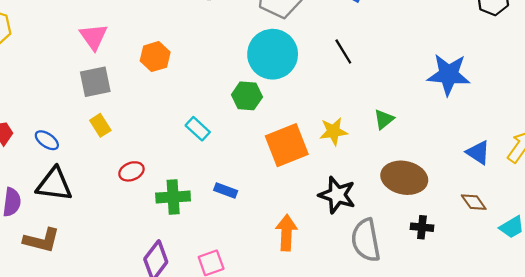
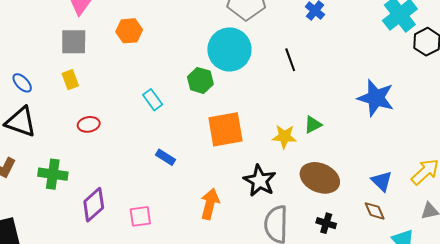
yellow star: (333, 131) -> (284, 137), moved
blue triangle: (478, 152) -> (382, 181), moved
green cross: (173, 197) -> (53, 174), moved

